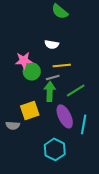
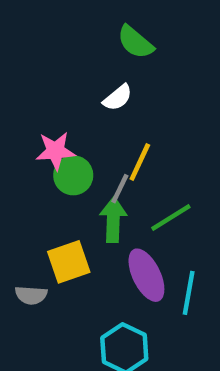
white semicircle: (52, 44) -> (118, 98), moved, turned -48
yellow line: (62, 65) -> (140, 162), turned -60
gray line: (53, 77) -> (120, 189), turned -48

